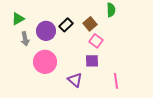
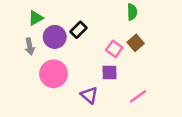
green triangle: (18, 19) -> (36, 18), moved
brown square: (90, 24) -> (136, 43), moved
pink line: (116, 81) -> (138, 96), turned 63

